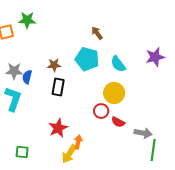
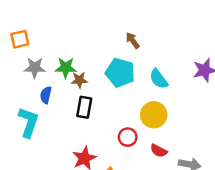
green star: (27, 20) -> (66, 68), moved
gray star: (14, 71) -> (35, 68), moved
red circle: (101, 111) -> (128, 137), moved

